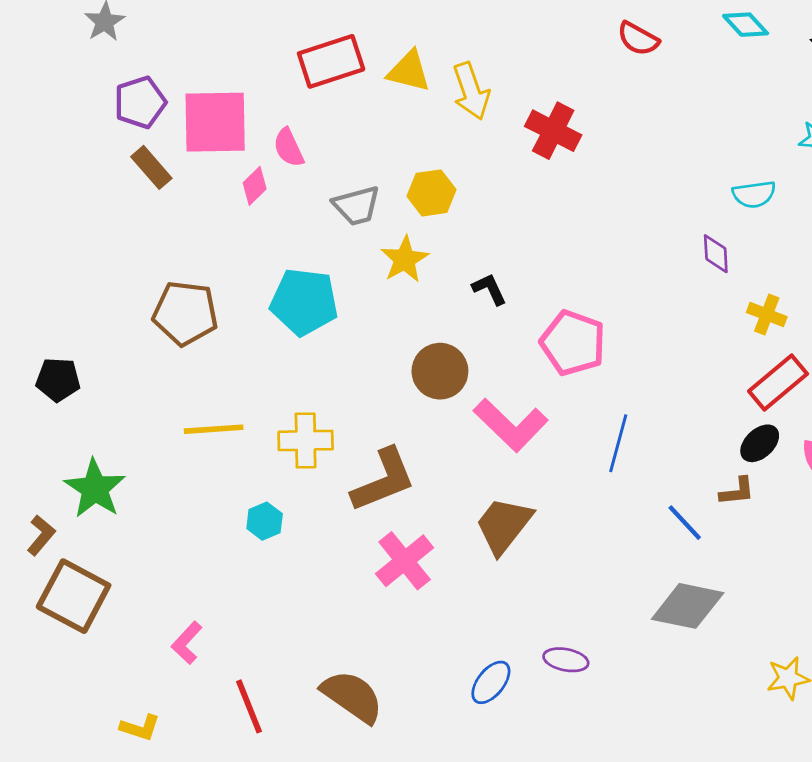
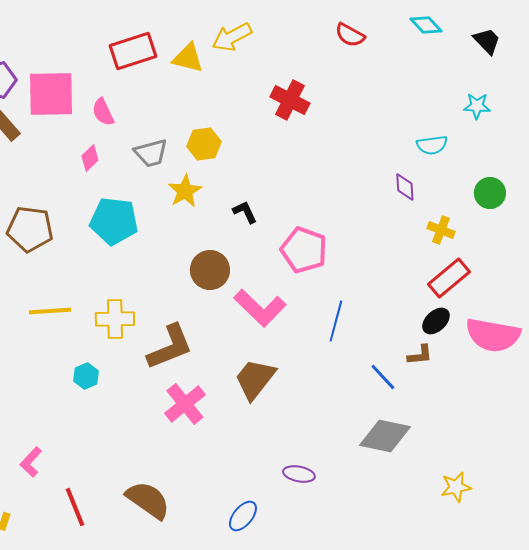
yellow arrow: (471, 91) -> (232, 37), moved, turned 81
pink diamond: (255, 186) -> (90, 158), moved
blue ellipse: (491, 682) -> (243, 516), moved

